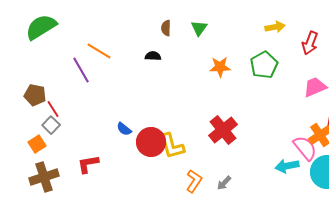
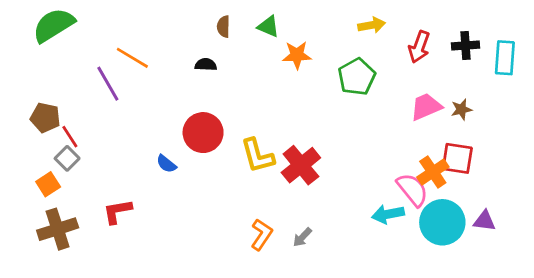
green triangle: (199, 28) -> (268, 27), turned -42
orange star: (220, 67) -> (297, 55), moved
red circle: (151, 142) -> (203, 133), moved
yellow L-shape: (172, 146) -> (257, 156), moved

